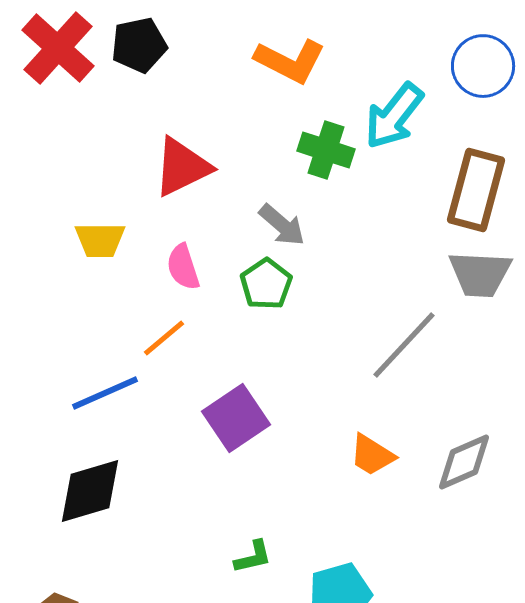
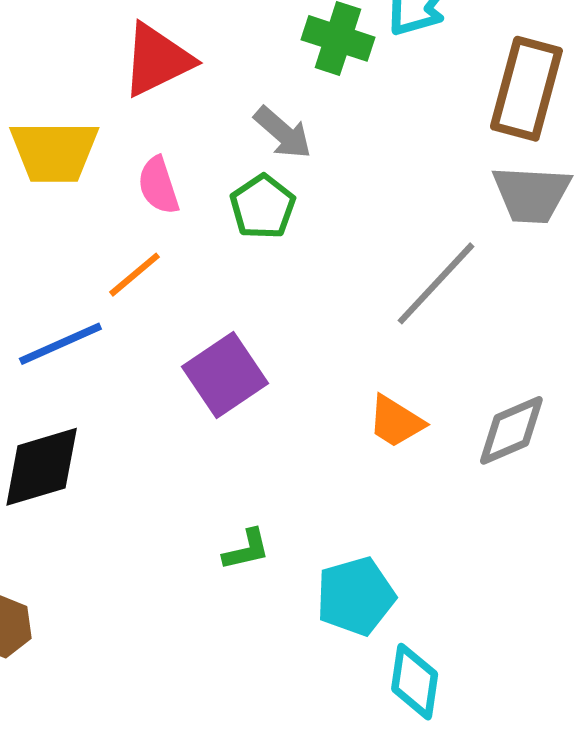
yellow trapezoid: (100, 240) -> (54, 152), size x1.4

